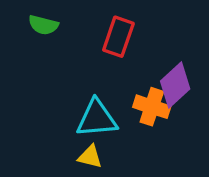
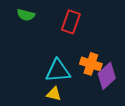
purple diamond: (175, 85) -> (107, 76), moved

